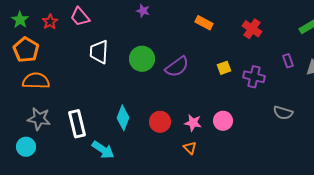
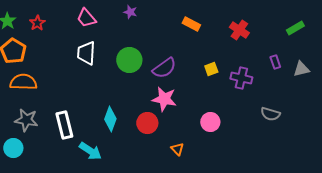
pink trapezoid: (80, 17) -> (86, 18), moved
pink star: (193, 123) -> (164, 99), moved, size x1.4

